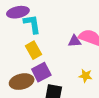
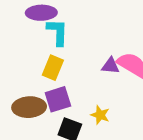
yellow rectangle: (33, 50) -> (53, 68), turned 42
yellow star: (85, 76) -> (100, 115), moved

